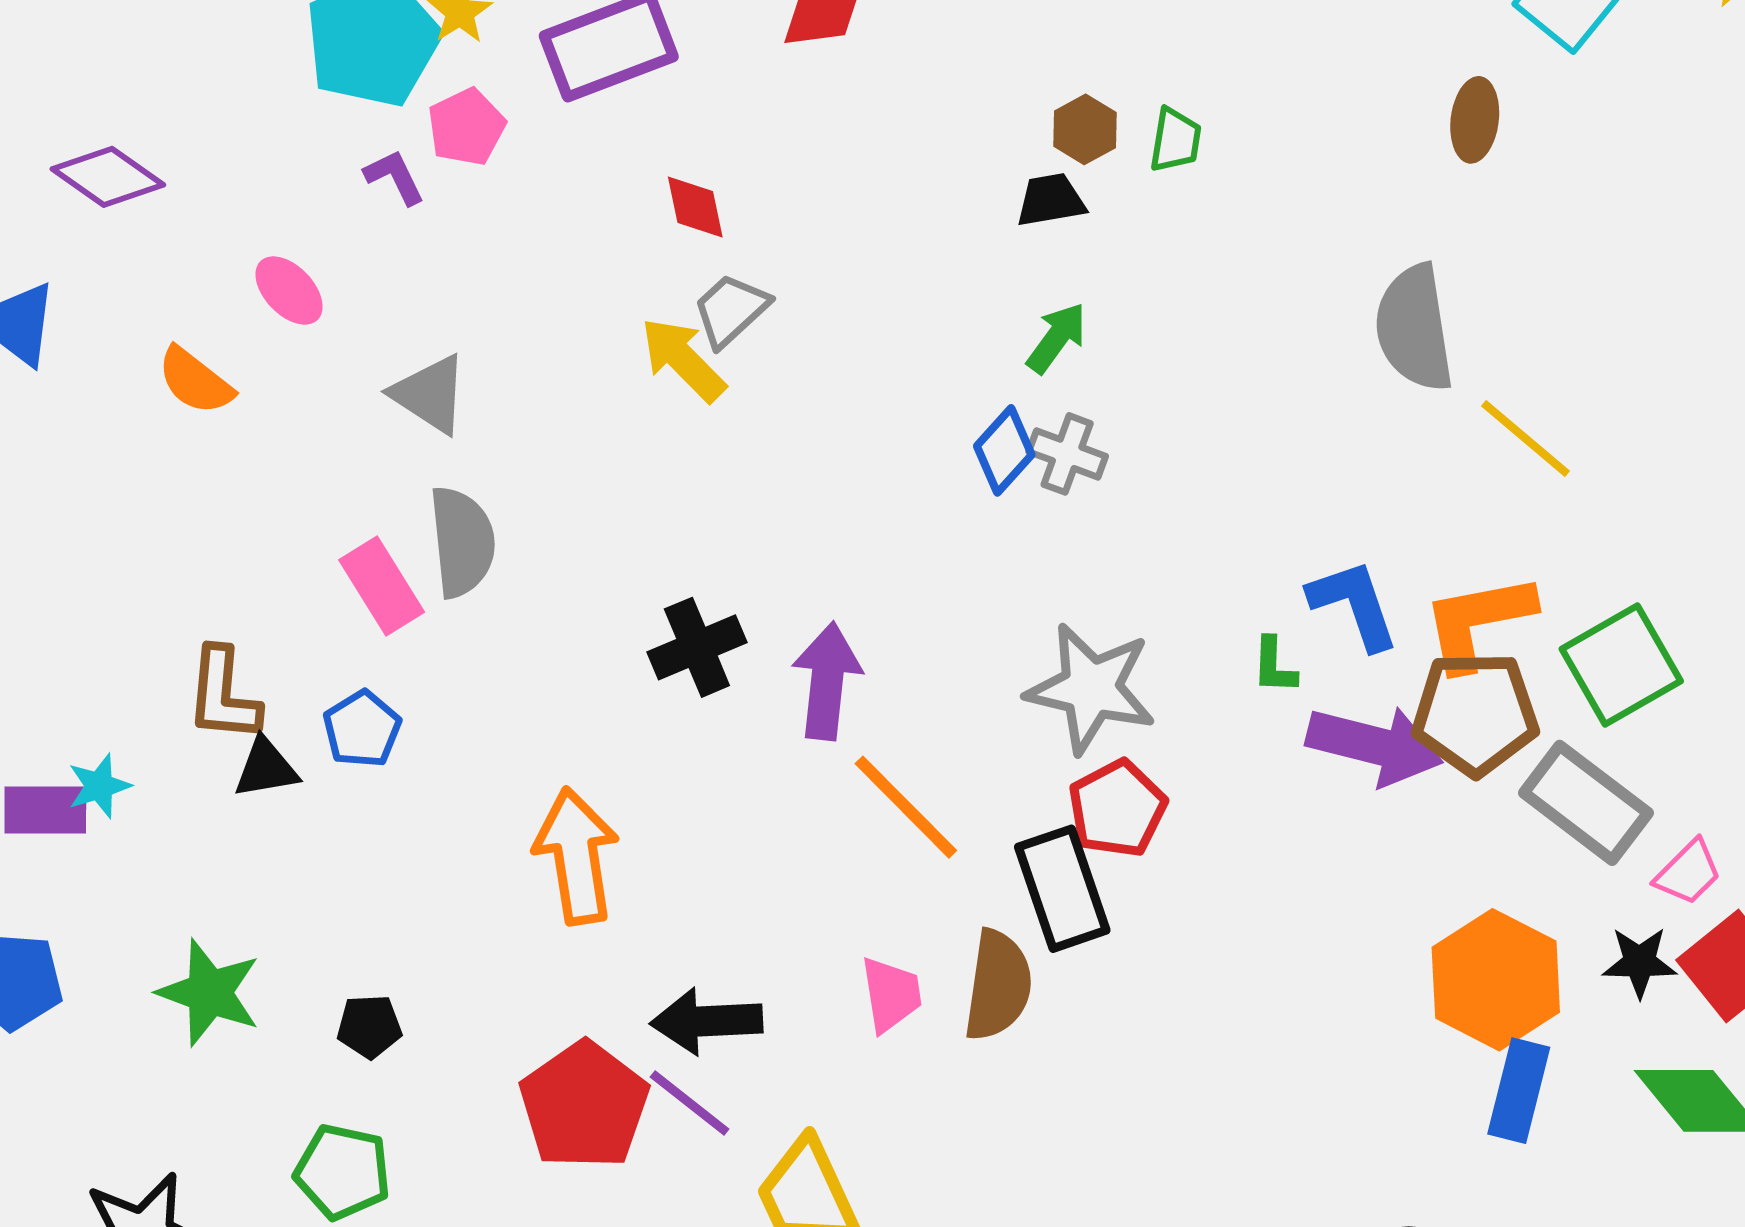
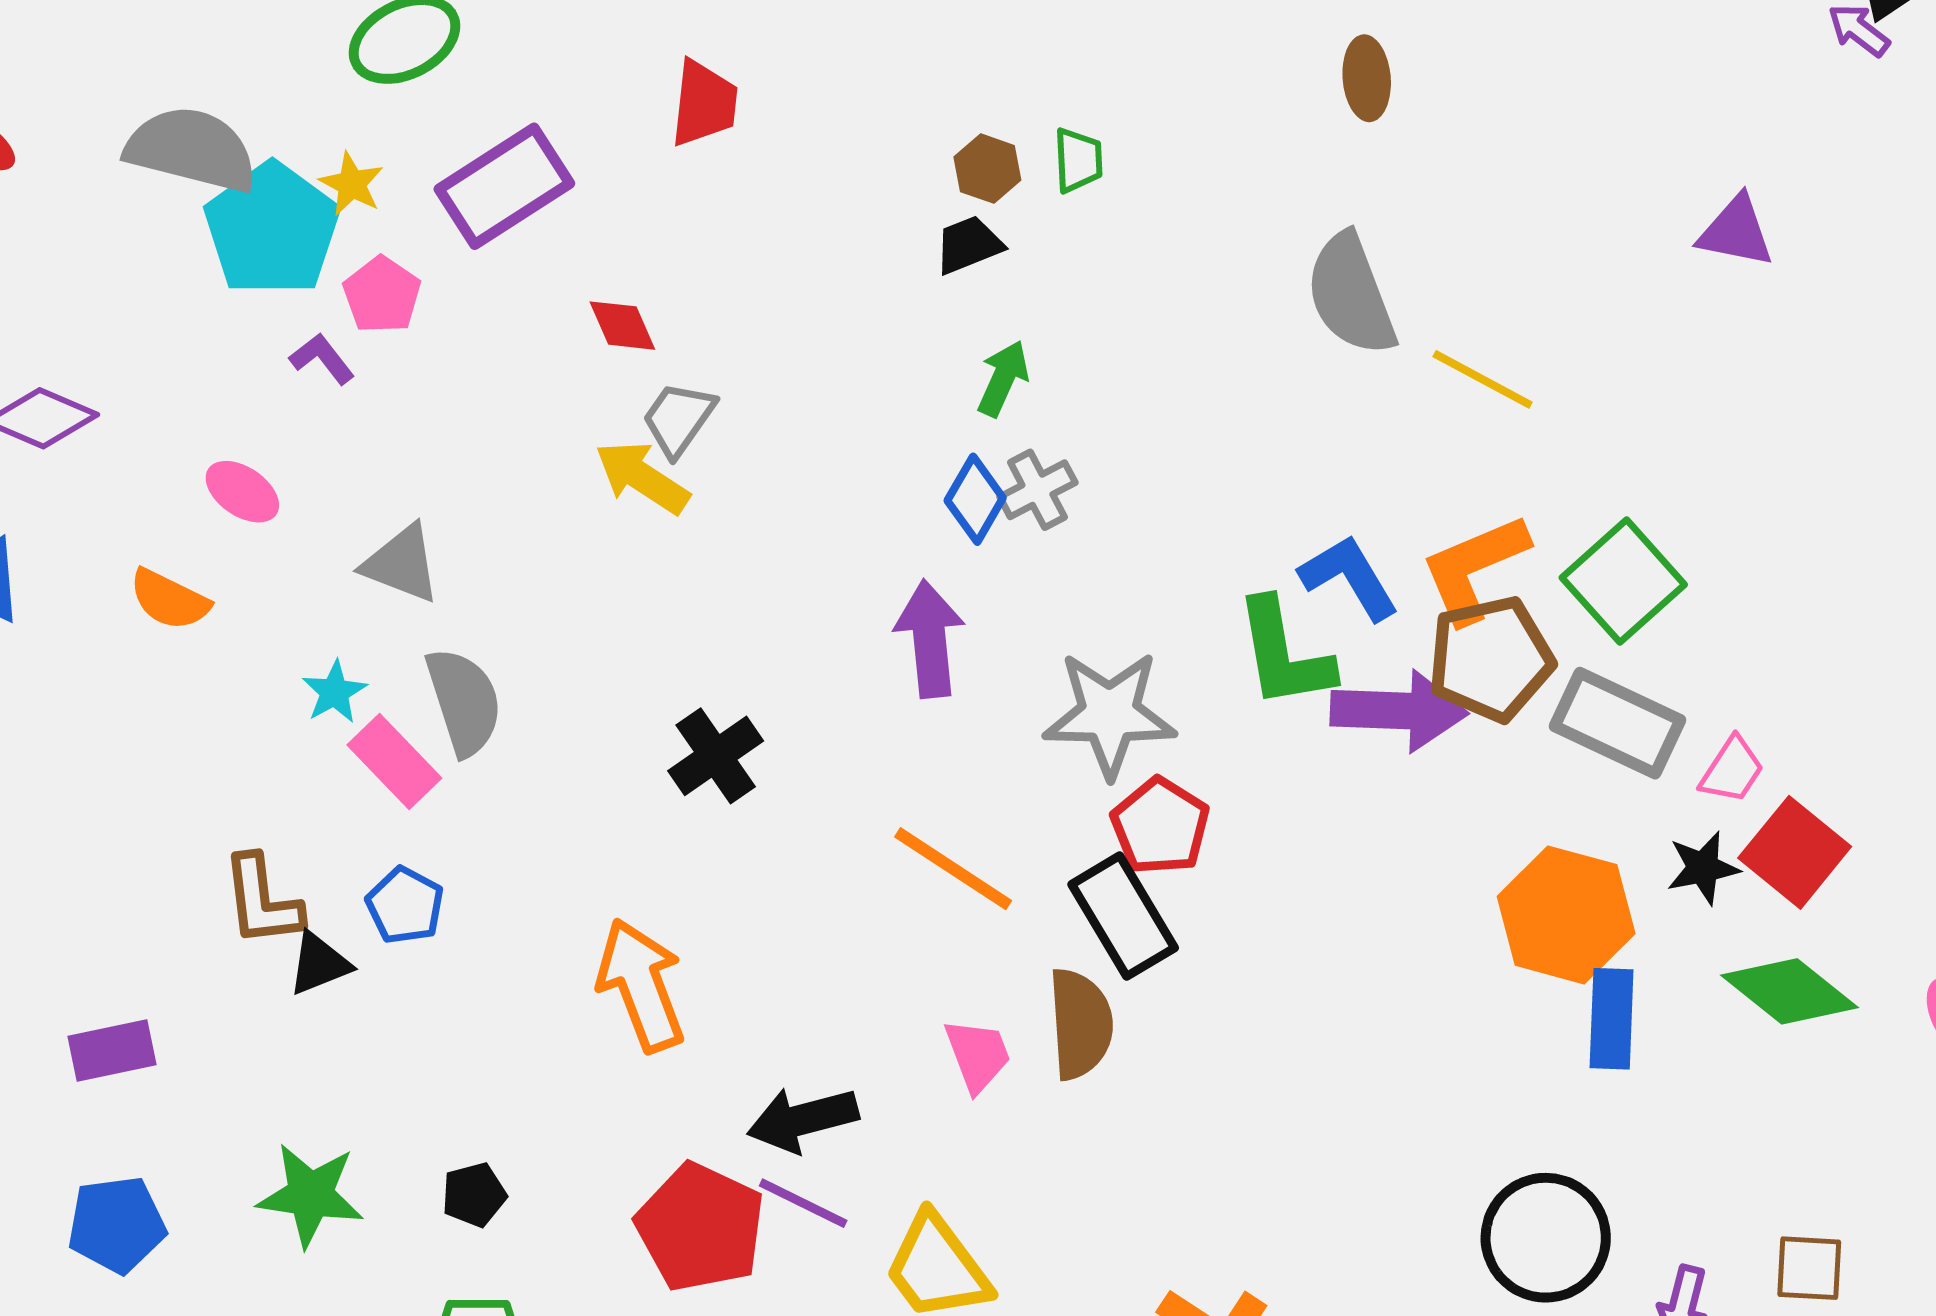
gray cross: (1067, 454) -> (1037, 490), turned -36
green L-shape: (1274, 666) -> (1284, 654), size x2.0
purple arrow: (827, 681) -> (930, 639), moved
cyan star: (99, 786) -> (334, 692), moved

